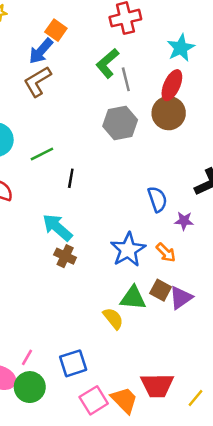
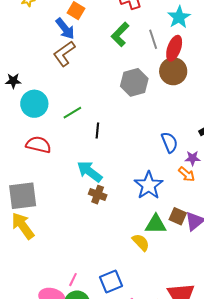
blue arrow: (41, 51) -> (65, 29), turned -75
gray line: (126, 79) -> (153, 39), moved
orange arrow: (166, 253) -> (187, 174), moved

